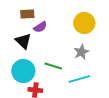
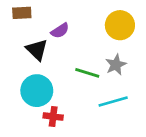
brown rectangle: (27, 14) -> (22, 13), moved
green line: (53, 66) -> (87, 73), moved

